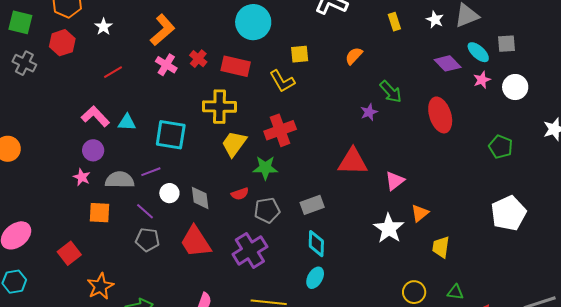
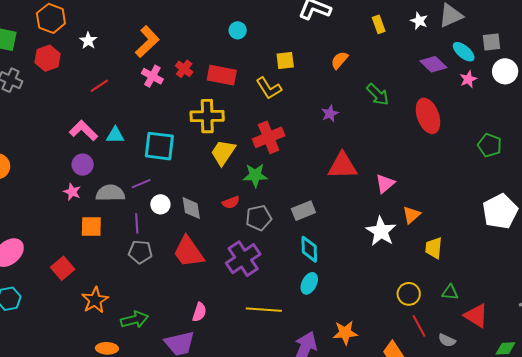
cyan circle: (253, 22) -> (238, 30), size x0.5
white circle: (515, 87) -> (505, 71), moved
purple star: (369, 112) -> (330, 114), moved
purple line: (145, 211) -> (137, 223), turned 48

